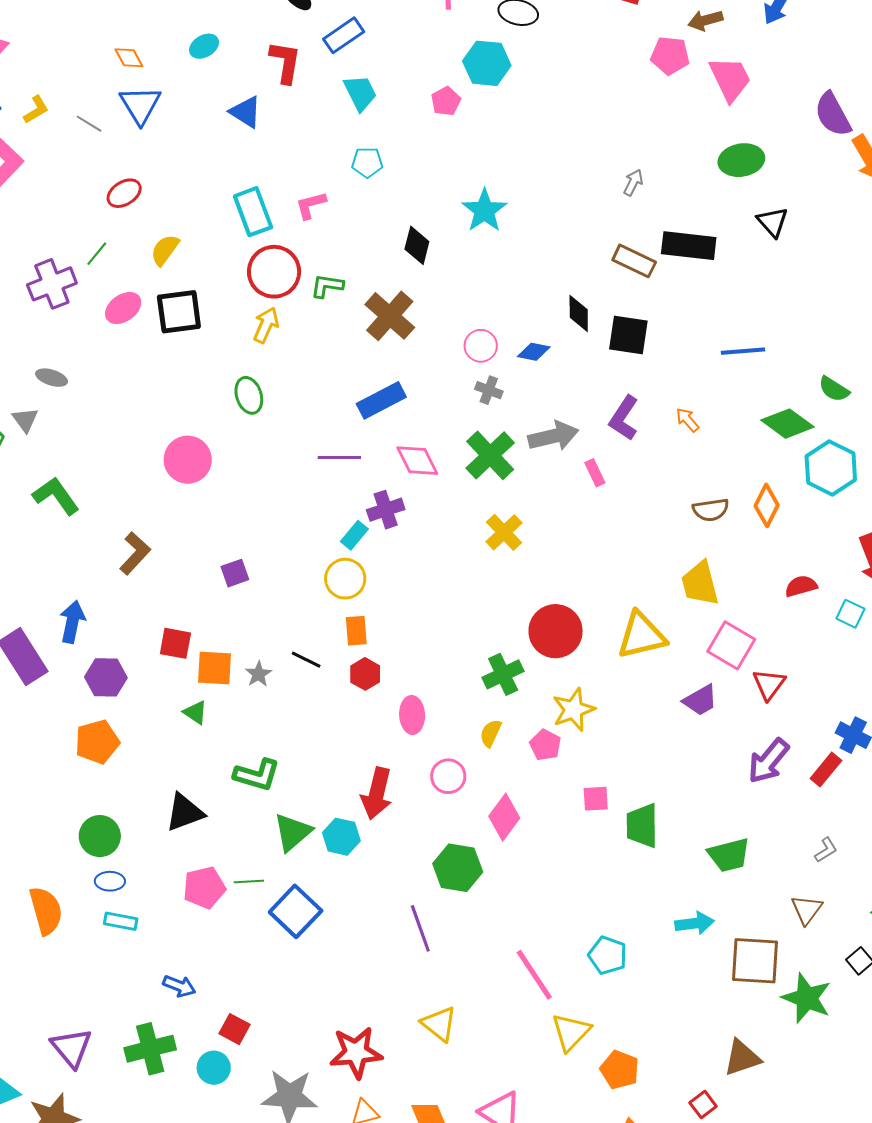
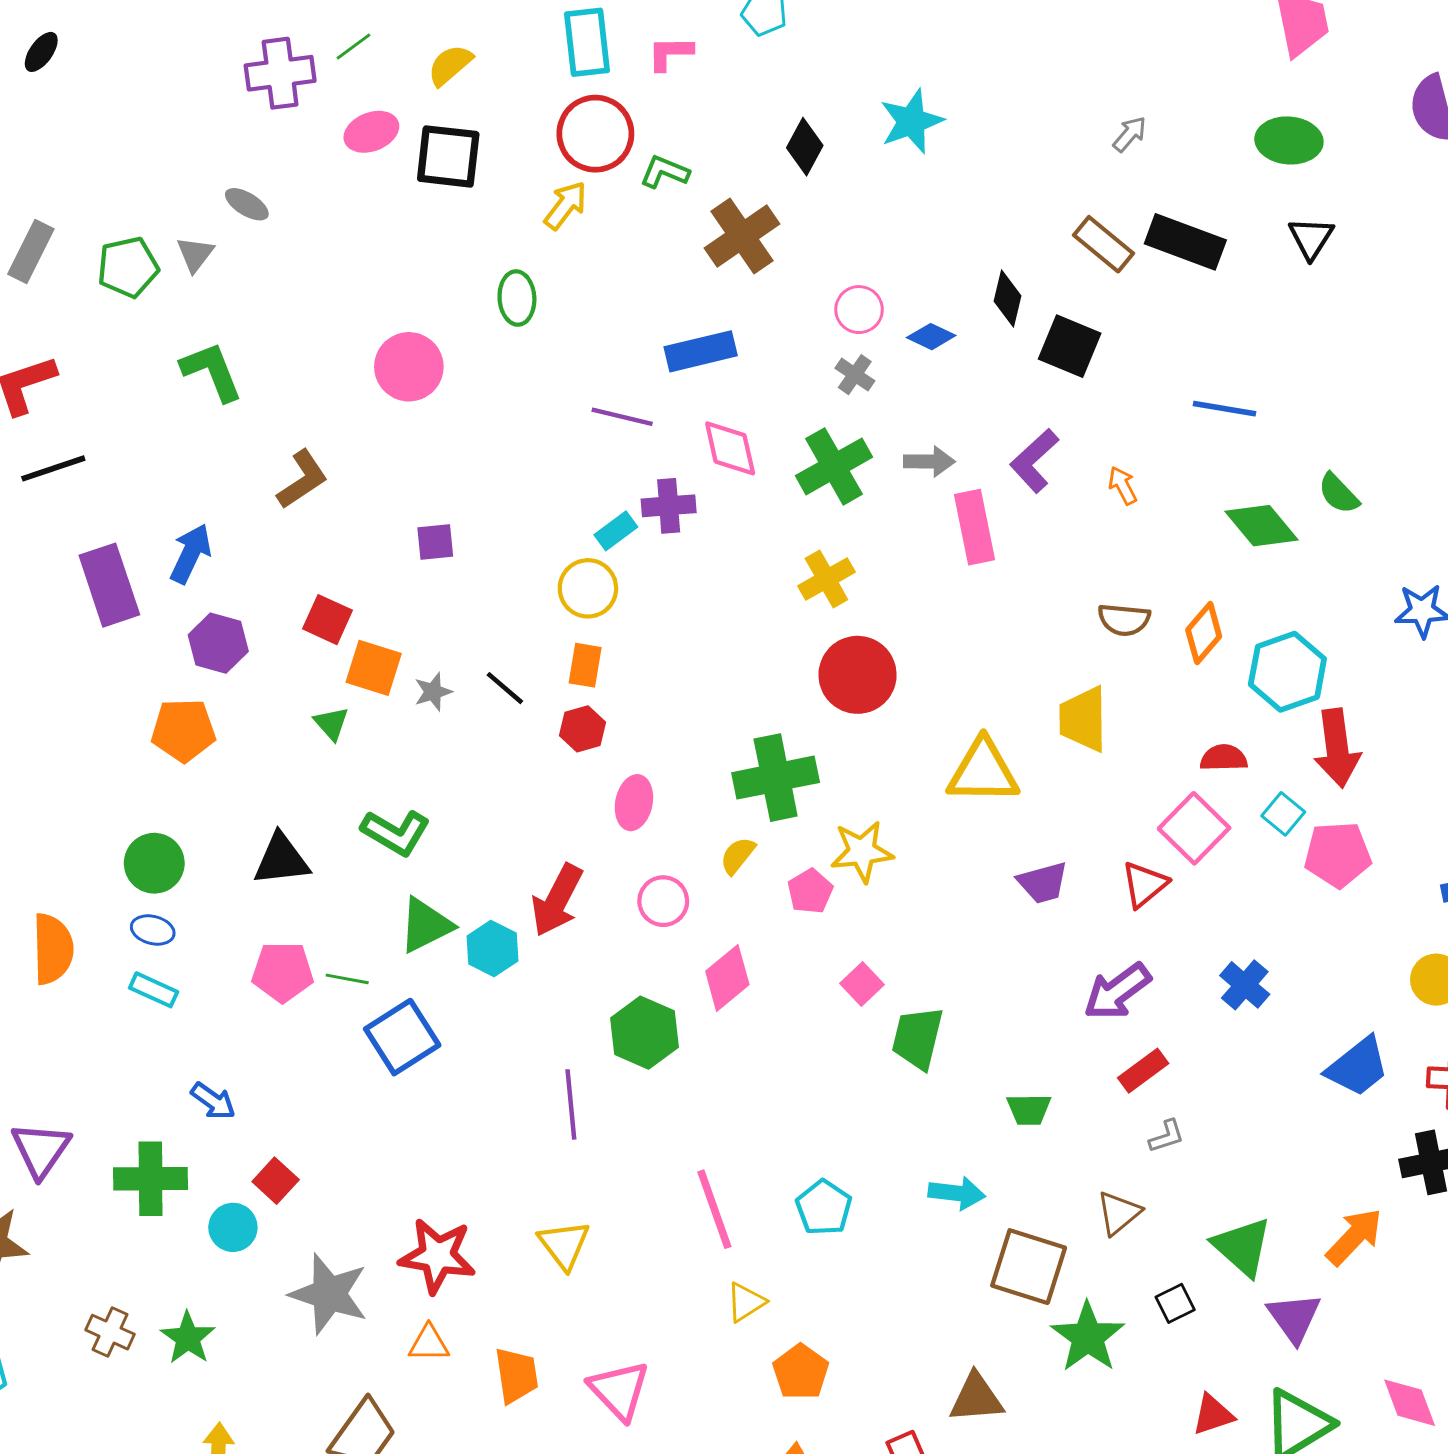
gray arrow: (553, 436) -> (929, 461), size x0.7
cyan hexagon: (831, 468) -> (1287, 672), moved
pink rectangle: (595, 473) -> (975, 527), size x1.8
red circle: (556, 631) -> (858, 675), moved
pink square: (731, 645) -> (1194, 828), moved
green cross: (503, 674) -> (776, 778), size x1.4
red rectangle: (826, 769) -> (1143, 1071), moved
pink square: (596, 799) -> (862, 984), turned 36
green trapezoid: (729, 855) -> (1029, 1109), size x0.7
yellow triangle: (571, 1032) -> (746, 1302), size x0.7

